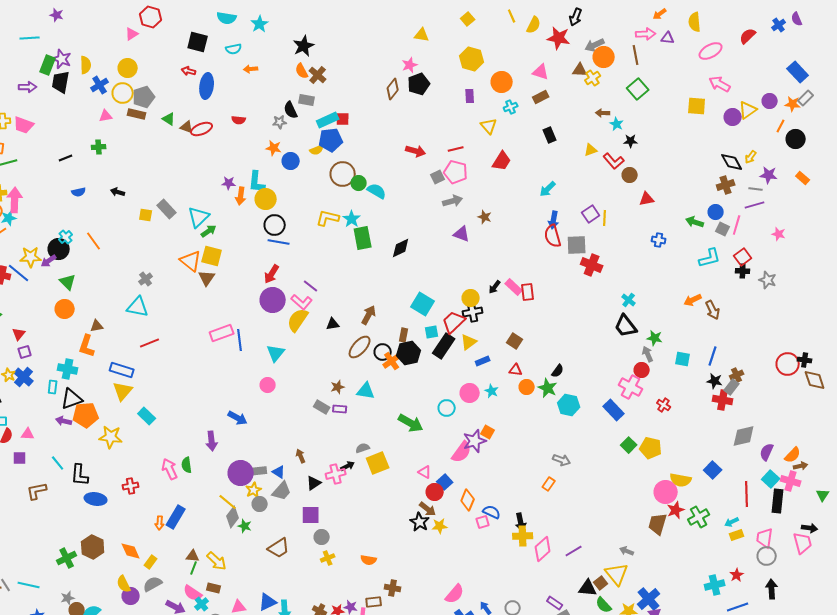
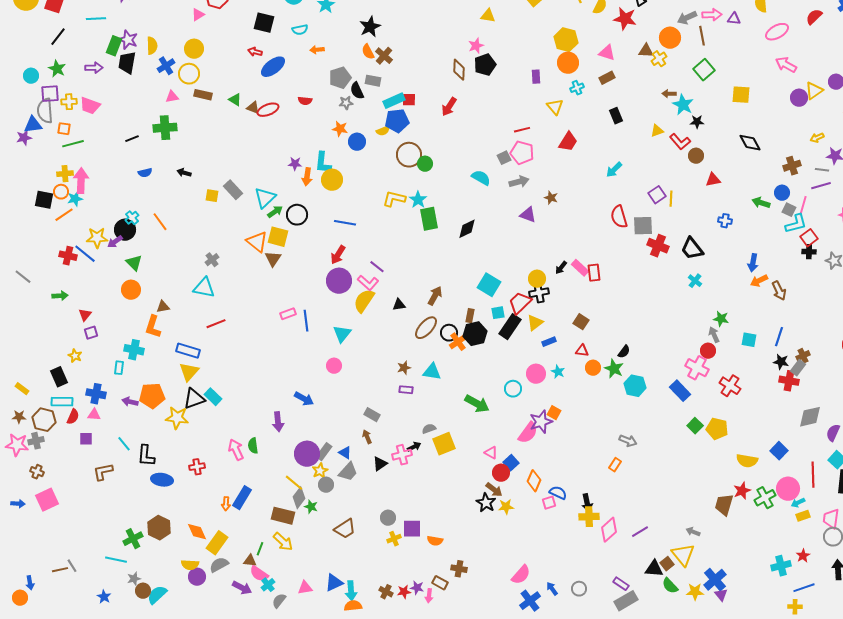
gray arrow: (595, 45) -> (687, 18), moved
yellow hexagon: (472, 59) -> (566, 40), moved
blue ellipse: (207, 86) -> (273, 67), turned 45
brown diamond: (393, 89) -> (459, 70), turned -35
gray pentagon: (144, 97) -> (340, 78), moved
yellow square: (697, 106) -> (741, 95), moved
cyan star: (617, 124) -> (683, 105), size x1.5
green cross: (99, 147) -> (165, 128), size x1.6
red arrow: (416, 151) -> (449, 107), moved, turned 108
yellow arrow: (751, 157) -> (817, 138), turned 32
black diamond: (732, 162) -> (750, 143), moved
cyan semicircle: (377, 191) -> (481, 178), moved
blue arrow: (554, 220) -> (753, 263), moved
black circle: (275, 225) -> (297, 215), moved
cyan L-shape: (710, 258) -> (796, 224), moved
black trapezoid: (626, 326) -> (692, 249), moved
pink rectangle: (222, 333) -> (288, 314), size x0.7
blue cross: (24, 377) -> (96, 394), moved, turned -30
black triangle: (72, 399) -> (194, 399), moved
red cross: (664, 405) -> (730, 386), size x1.5
gray rectangle: (322, 407) -> (372, 415), moved
gray rectangle: (258, 471) -> (324, 452), turned -48
pink circle: (666, 492) -> (788, 489), moved
purple square: (311, 515) -> (412, 529), moved
brown triangle: (193, 556) -> (250, 561), moved
yellow rectangle: (151, 562) -> (217, 543), size x1.6
yellow semicircle: (124, 584) -> (190, 565), turned -60
cyan line: (29, 585) -> (116, 560), moved
brown rectangle: (214, 588) -> (283, 516), moved, size x1.6
brown rectangle: (374, 602) -> (440, 583), turned 35

